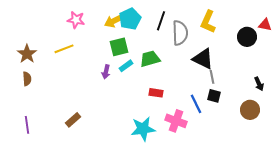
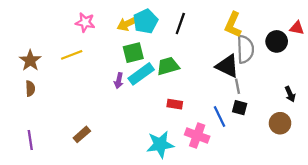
gray semicircle: (180, 33) -> (245, 49), moved
cyan rectangle: (126, 66) -> (141, 74), size x1.6

